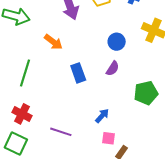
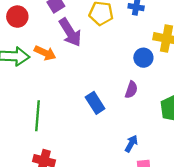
orange arrow: (53, 42) -> (45, 53), moved
blue circle: (117, 42) -> (143, 58), moved

